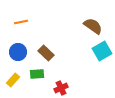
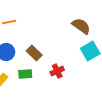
red cross: (61, 88) -> (57, 71), moved

